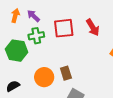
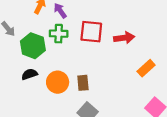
red arrow: (93, 27) -> (124, 38), turned -78
black semicircle: (13, 86) -> (30, 74), moved

